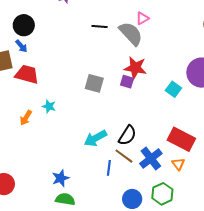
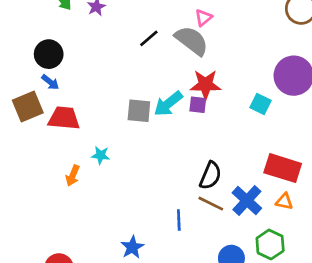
black line: (100, 26) -> (149, 38), turned -35
gray square: (94, 83) -> (139, 111), moved
cyan arrow: (95, 138) -> (168, 104), moved
orange triangle: (178, 164) -> (284, 201), turned -32
blue line: (109, 168) -> (179, 220), moved

